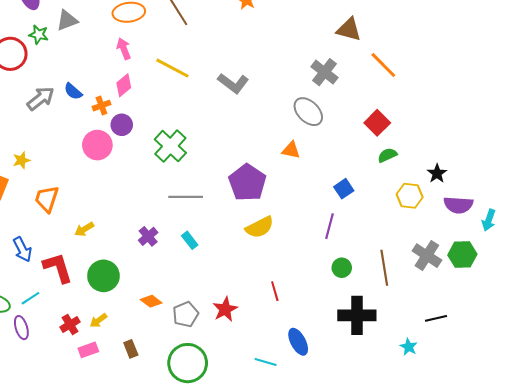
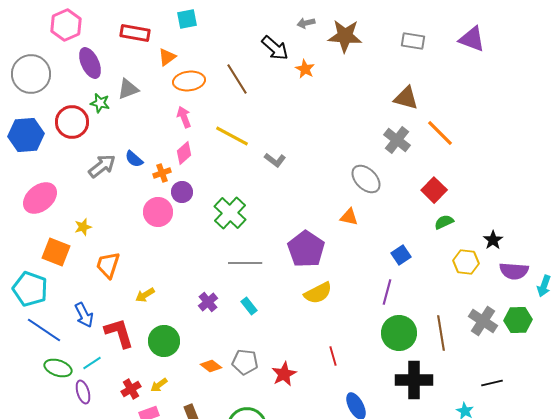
gray cross: (324, 72) -> (397, 140), moved
gray L-shape: (233, 83) -> (275, 160), moved, size x0.7
green circle: (342, 268) -> (399, 333), size x1.8
gray pentagon: (186, 314) -> (245, 362), moved, turned 30

